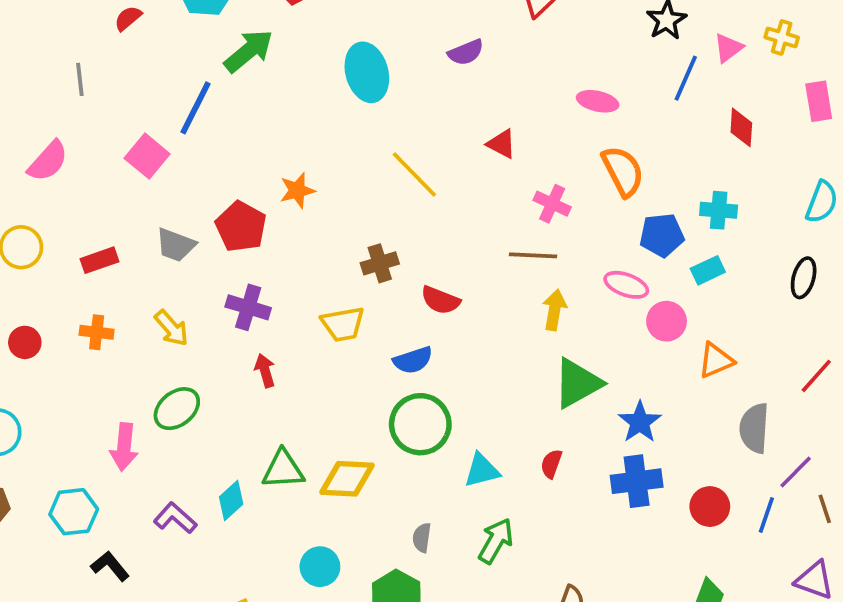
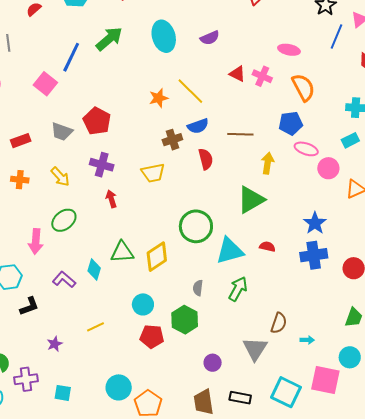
green arrow: (249, 51) -> (109, 39), moved
purple semicircle: (466, 52) -> (210, 38), moved
orange star: (297, 190) -> (159, 98), moved
pink cross: (552, 204) -> (262, 76), moved
blue pentagon: (662, 235) -> (291, 123), moved
brown line: (533, 255) -> (240, 134), moved
red semicircle: (440, 300) -> (206, 159), turned -125
blue semicircle: (413, 360) -> (198, 126), moved
green triangle: (577, 383) -> (251, 200), moved
red semicircle: (551, 464) -> (267, 247), turned 84
cyan triangle: (482, 470) -> (230, 251), size x1.4
yellow diamond: (347, 479) -> (157, 257), turned -36
cyan diamond: (231, 500) -> (94, 269), turned -30
black L-shape: (110, 566) -> (29, 306), turned 110

